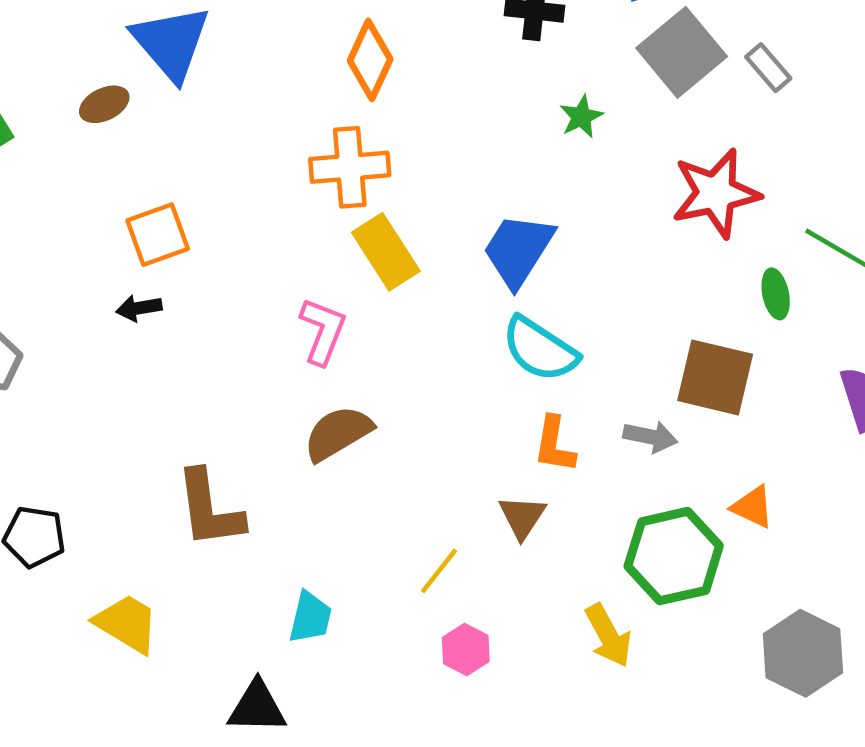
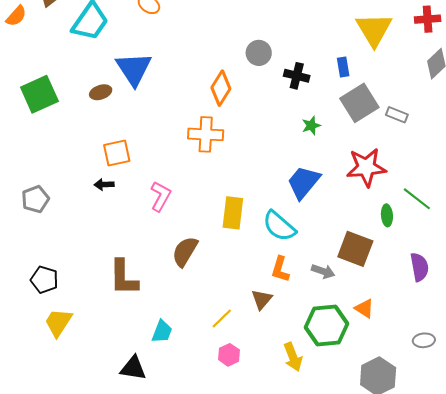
gray rectangle: (768, 68) -> (397, 115), turned -35
blue trapezoid: (518, 250) -> (303, 182), moved
yellow rectangle: (386, 252) -> (233, 213), moved, turned 32
pink L-shape: (323, 331) -> (161, 196), moved
brown semicircle: (338, 433) -> (185, 252), turned -36
yellow trapezoid: (127, 623) -> (58, 322), moved, turned -96

